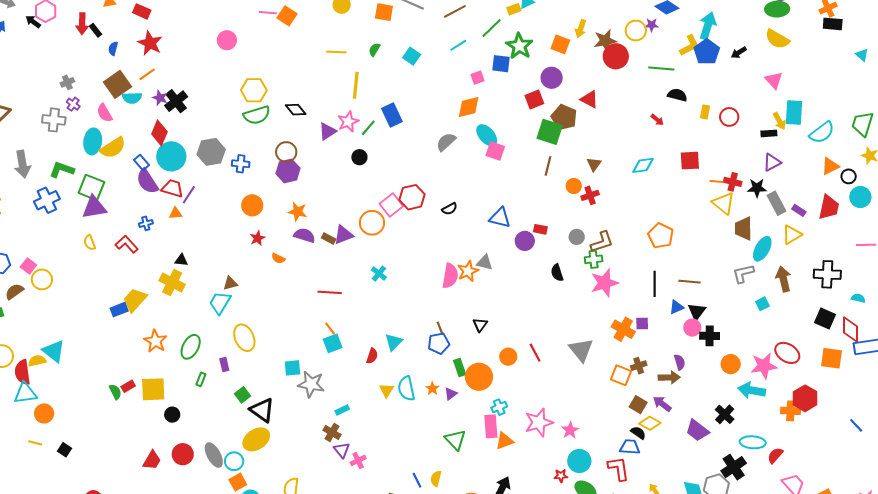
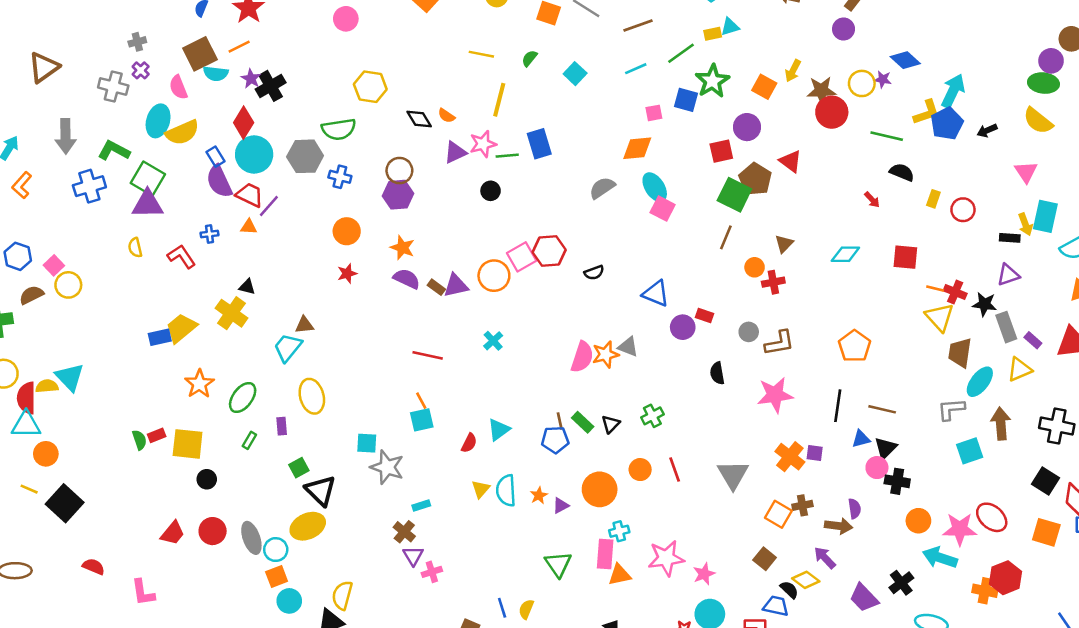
green semicircle: (257, 115) -> (339, 129), moved
green line: (368, 128) -> (507, 156), turned 36
orange semicircle: (278, 258) -> (446, 116), moved
green cross: (594, 259) -> (652, 416), moved, turned -30
cyan square: (762, 304) -> (970, 451), size x1.5
green rectangle: (460, 368) -> (583, 422), moved, turned -36
brown square: (638, 405) -> (765, 559), moved
black square: (64, 450) -> (65, 503), size x2.0

